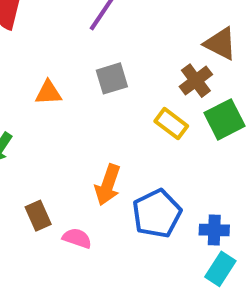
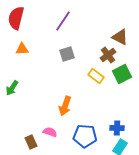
orange triangle: (48, 93) -> (22, 49), moved
blue pentagon: (157, 214) -> (85, 136), moved, turned 30
brown rectangle: (38, 216) -> (31, 142), moved

